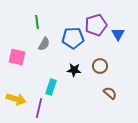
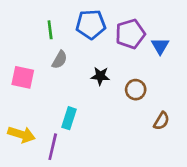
blue pentagon: (73, 38) -> (91, 24), moved
black star: (74, 70) -> (100, 76), moved
brown semicircle: (110, 93) -> (161, 121), moved, turned 80

